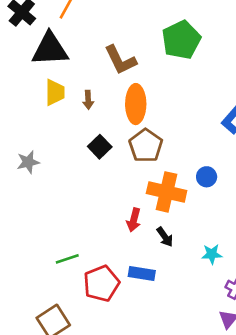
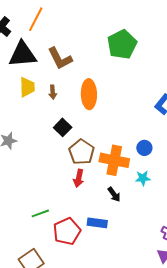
brown L-shape: (120, 60) -> (60, 58), moved
brown pentagon: (146, 146) -> (82, 152), moved
red arrow: (134, 220) -> (79, 178), moved
cyan star: (212, 254) -> (143, 178), moved

